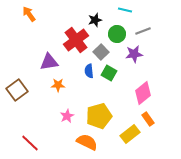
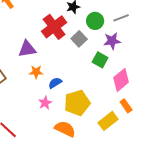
blue semicircle: (89, 71) -> (55, 83), moved, turned 64
green square: (109, 73) -> (100, 60), moved

